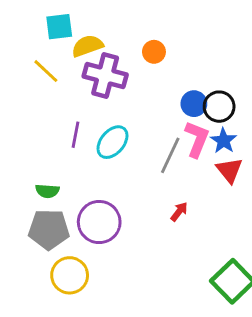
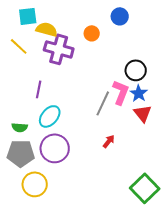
yellow semicircle: (87, 46) -> (47, 29), turned 35
blue circle: (194, 104) -> (120, 16), moved
cyan ellipse: (113, 142) -> (50, 116), moved

